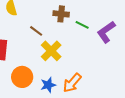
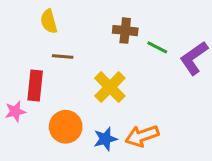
brown line: (36, 31) -> (63, 56), moved, turned -32
orange arrow: (72, 83) -> (142, 136), turned 30

